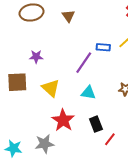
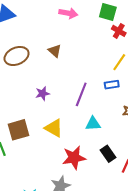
blue rectangle: (103, 47) -> (112, 85), moved
purple star: (36, 57) -> (43, 93), moved
red star: (63, 120) -> (74, 158), turned -30

